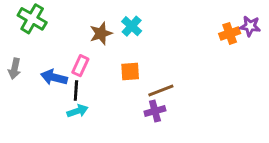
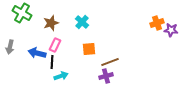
cyan cross: (132, 26) -> (82, 22), moved
purple star: (250, 26) -> (171, 30), moved
brown star: (101, 33) -> (51, 23), moved
cyan arrow: (77, 111) -> (61, 76), moved

